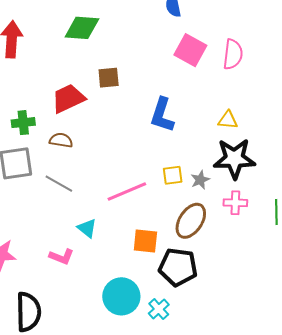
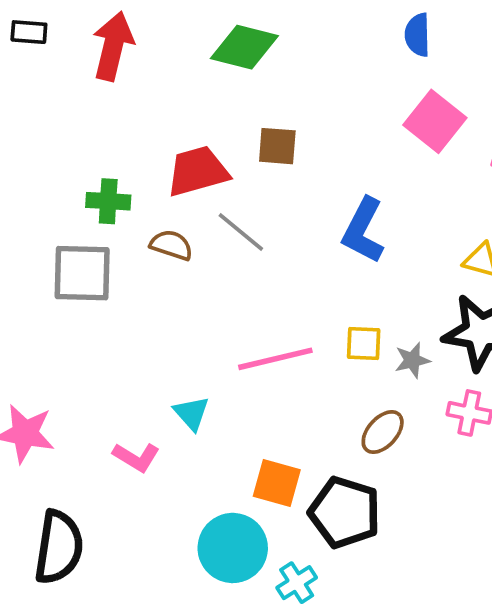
gray line: (59, 184) -> (241, 232), moved
brown ellipse: (191, 221) -> (383, 432), size x0.7
orange square: (145, 241) -> (277, 483), moved

